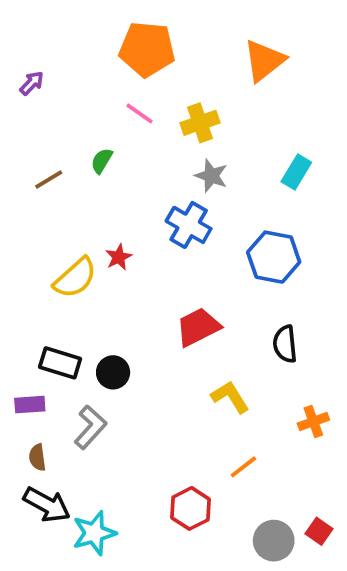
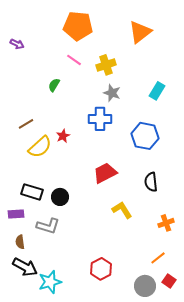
purple arrow: (32, 83) -> (17, 44), turned 72
brown line: (49, 180) -> (26, 124), moved
blue cross: (189, 225) -> (100, 119), turned -30
gray L-shape: (90, 427) -> (48, 226), turned 65
orange line: (243, 467) -> (158, 258), moved

